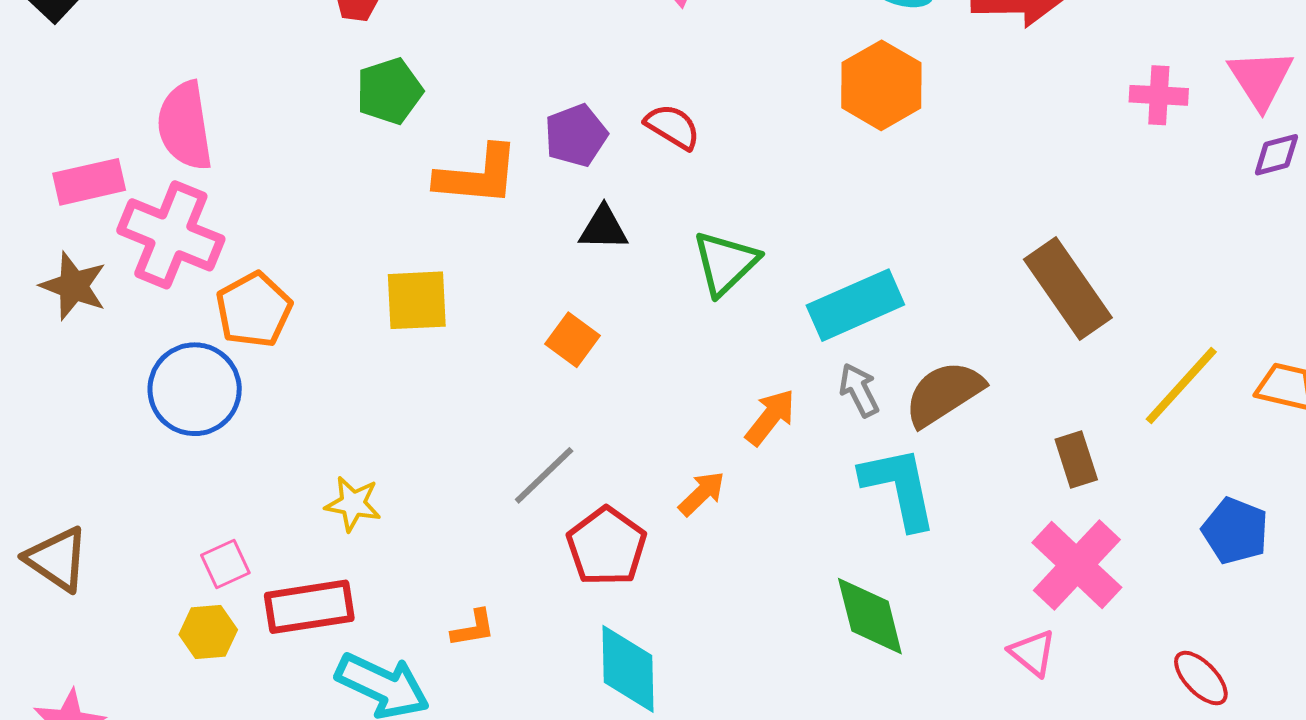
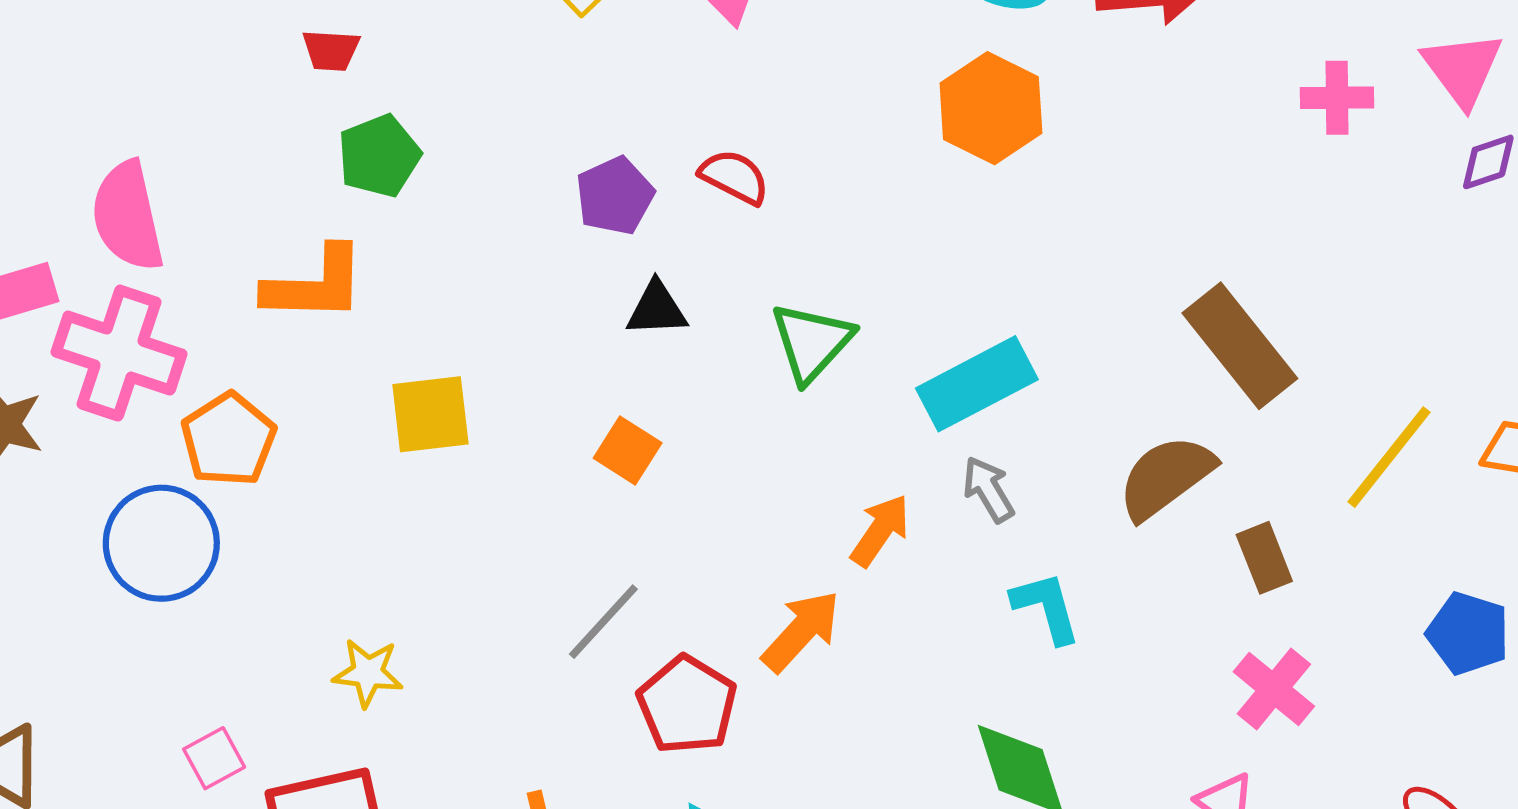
orange L-shape: (477, 176) -> (315, 285), moved
brown semicircle: (944, 394) -> (1166, 477), moved
cyan L-shape: (899, 488) -> (1046, 607), size x0.7
orange arrow: (702, 494) -> (801, 631), size x1.4
pink cross: (1077, 565) -> (1274, 689), size x0.7

